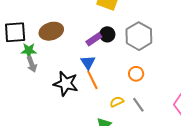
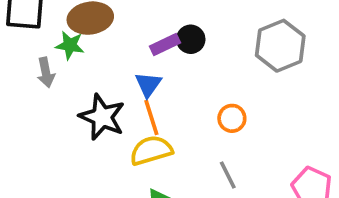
gray hexagon: (139, 36) -> (280, 46), moved
green star: (29, 50) -> (70, 45), moved
yellow semicircle: (117, 102) -> (151, 150), moved, size x1.6

